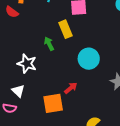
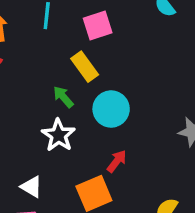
cyan circle: (89, 59) -> (111, 109), moved
white star: (27, 64) -> (58, 135), moved, turned 30

